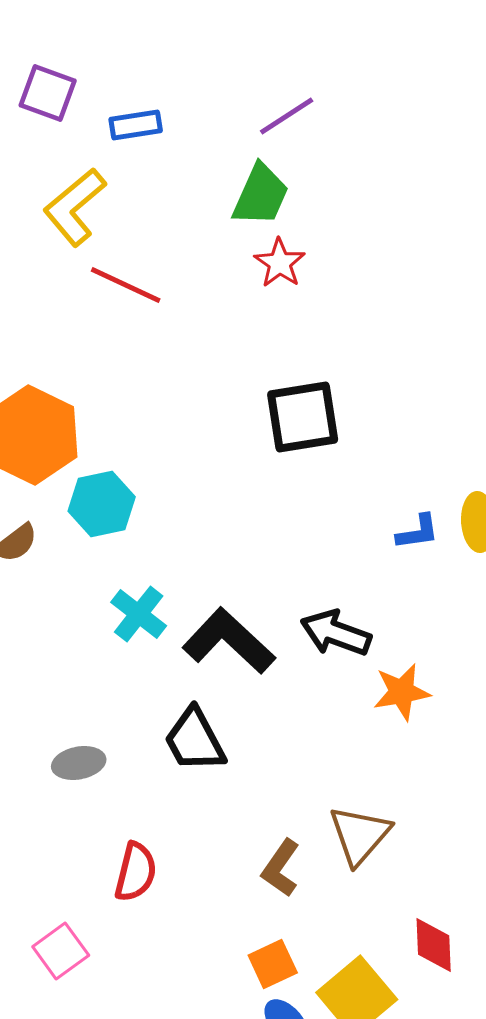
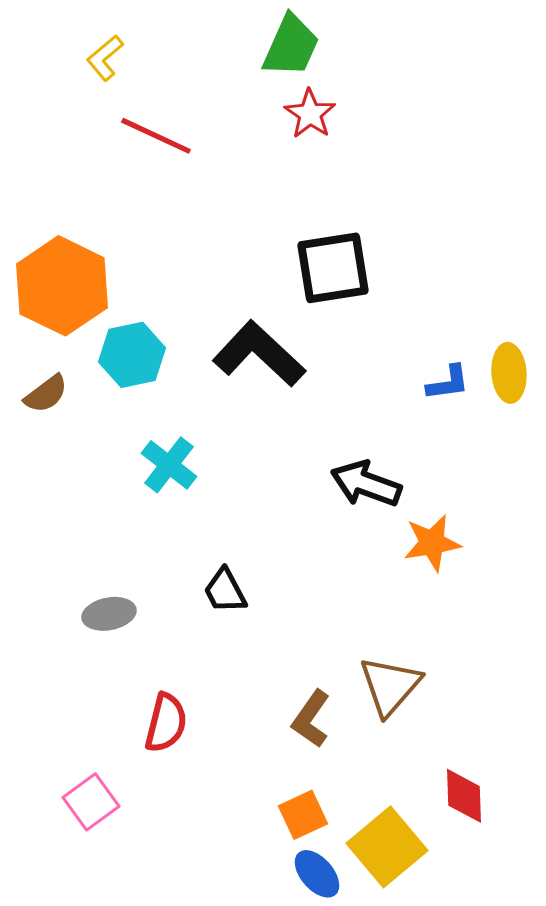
yellow L-shape: (75, 207) -> (105, 58), size x0.6
black L-shape: (229, 641) -> (259, 354), moved
black trapezoid: (195, 740) -> (225, 591), size x0.7

